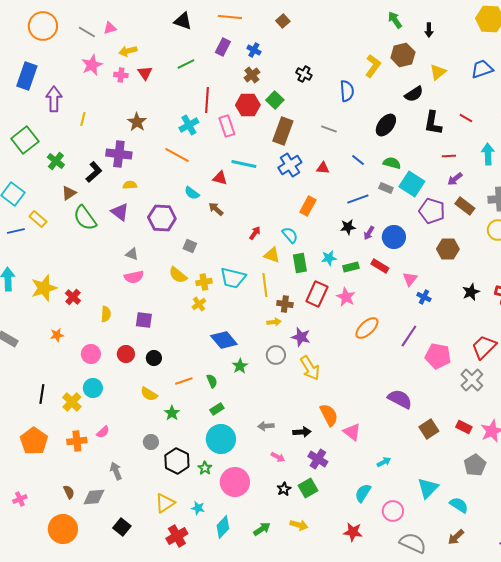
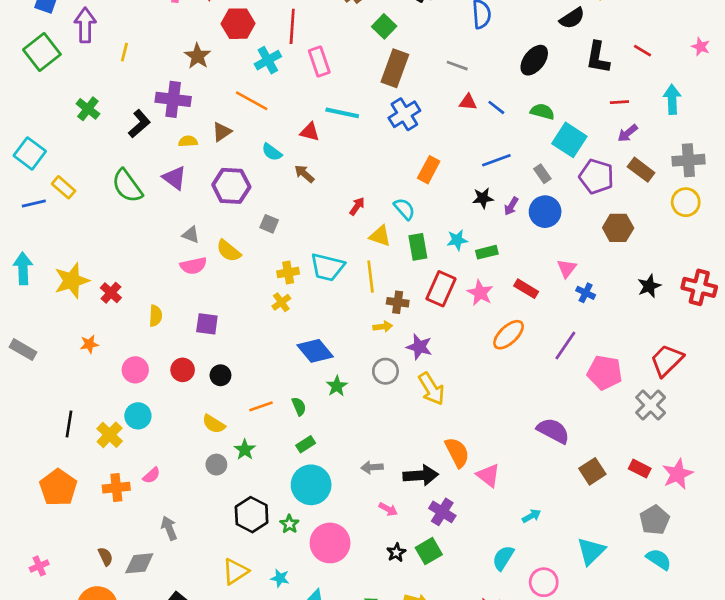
red hexagon: (248, 105) -> (238, 24), moved
green square: (25, 140) -> (42, 52), moved
red triangle: (323, 168) -> (468, 102), moved
gray rectangle: (386, 188) -> (542, 174), moved, turned 32
brown triangle: (69, 193) -> (222, 132), moved
red rectangle: (380, 266) -> (526, 289), moved
yellow semicircle: (178, 275) -> (229, 251), moved
black arrow: (302, 432) -> (421, 475), size x1.4
gray circle: (151, 442) -> (216, 465), moved
cyan semicircle: (459, 505) -> (659, 559), moved

